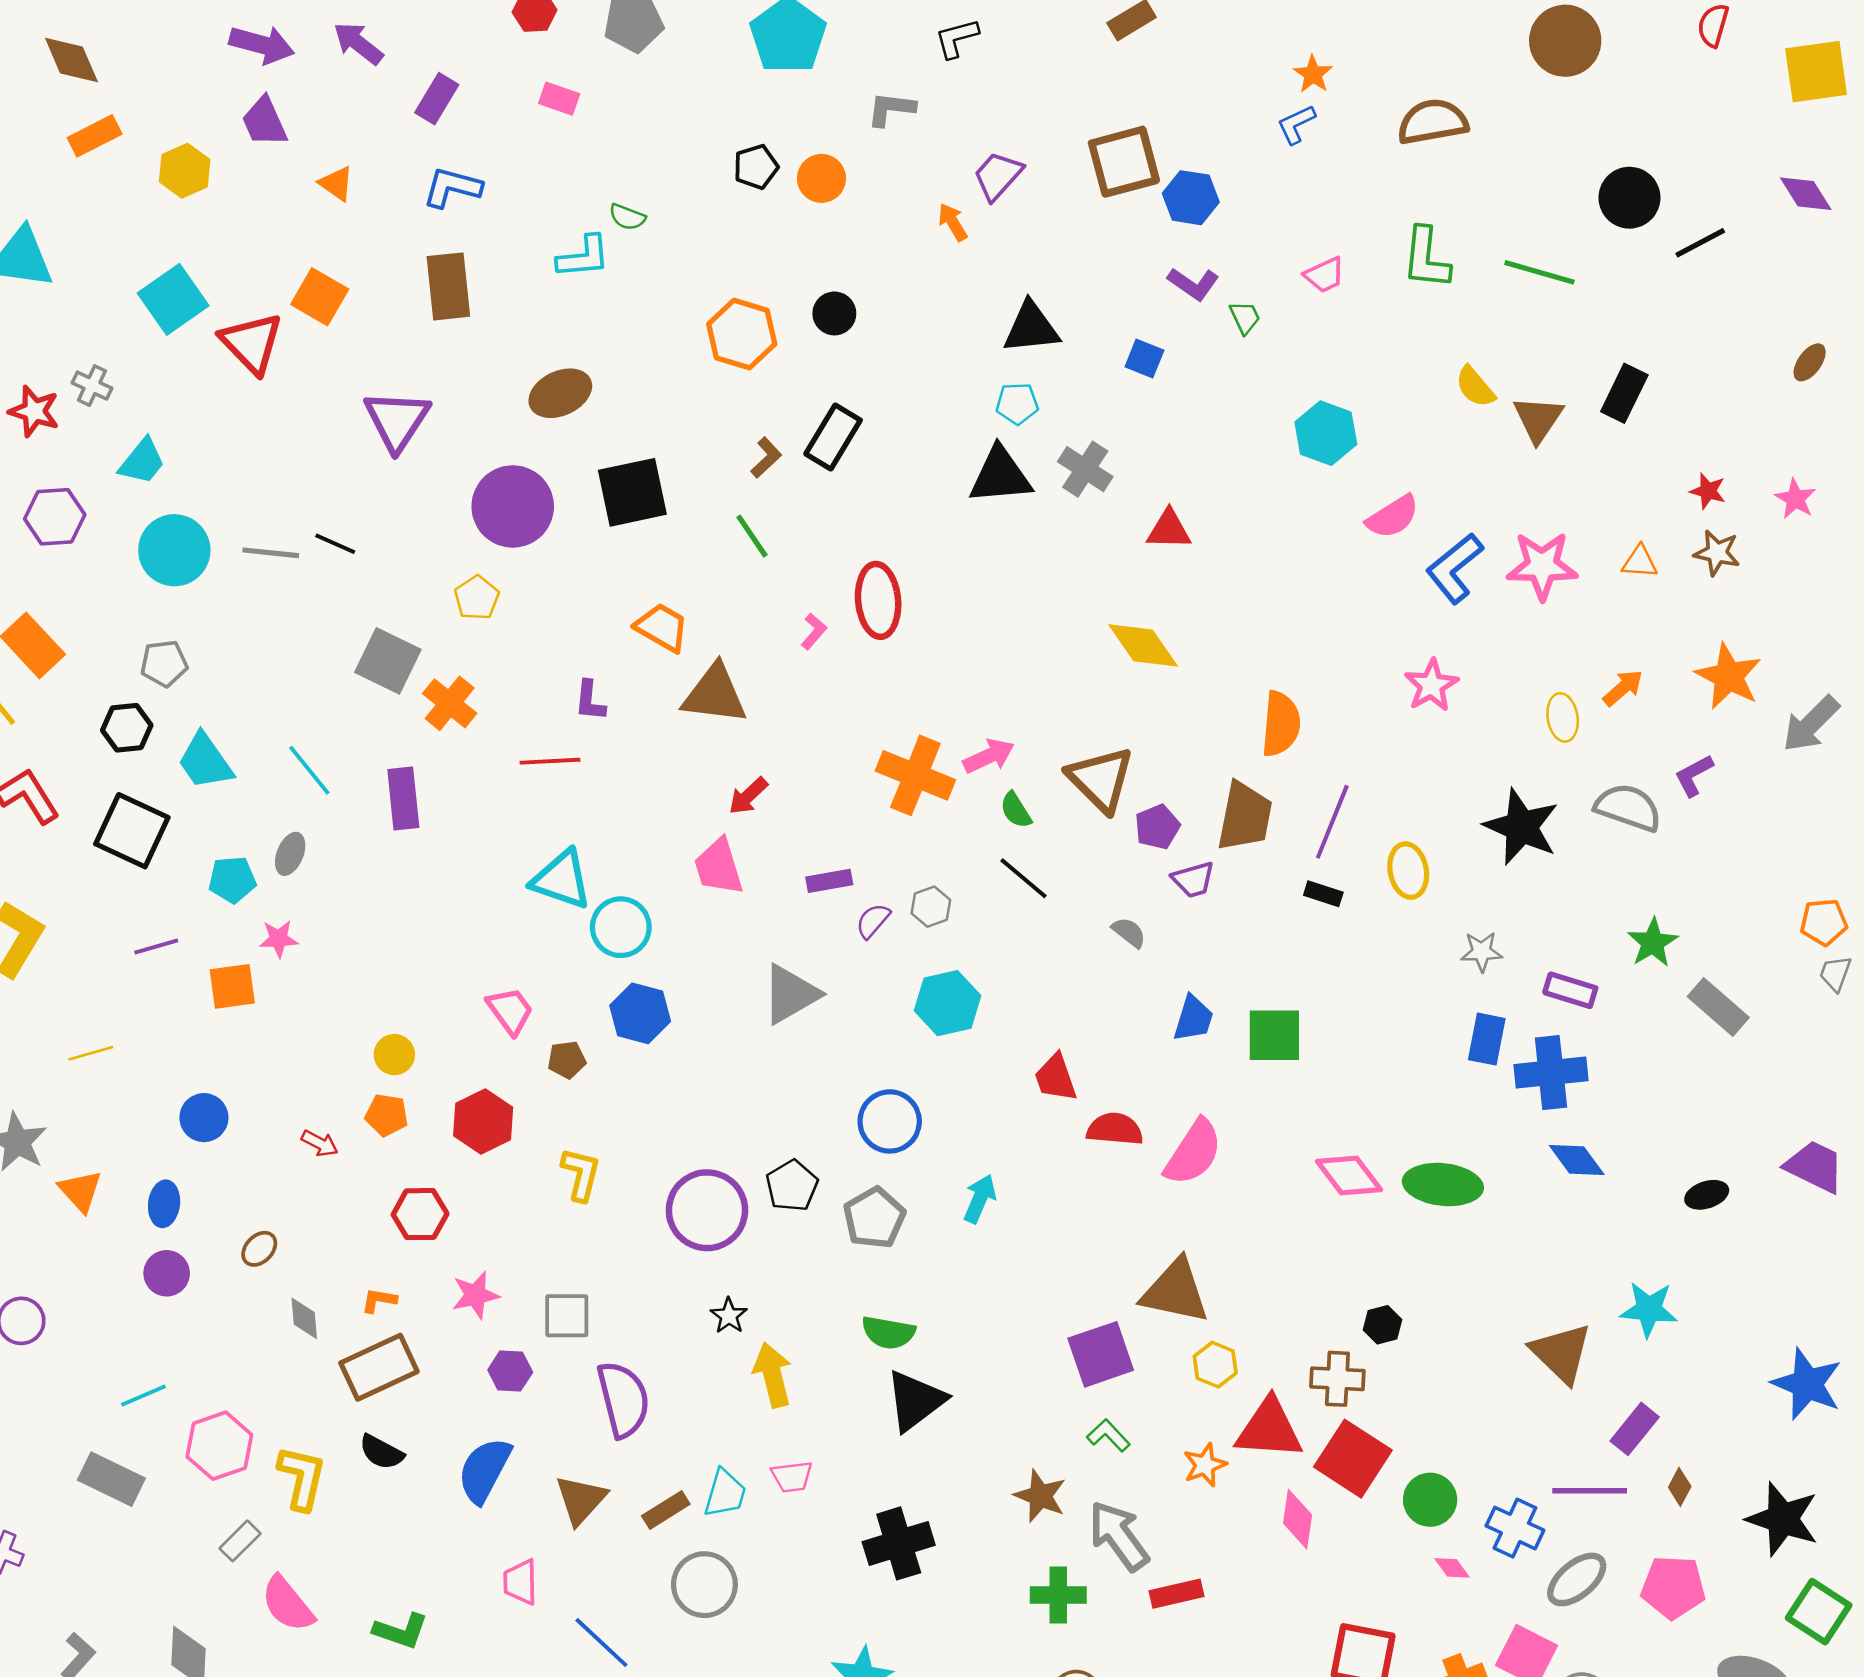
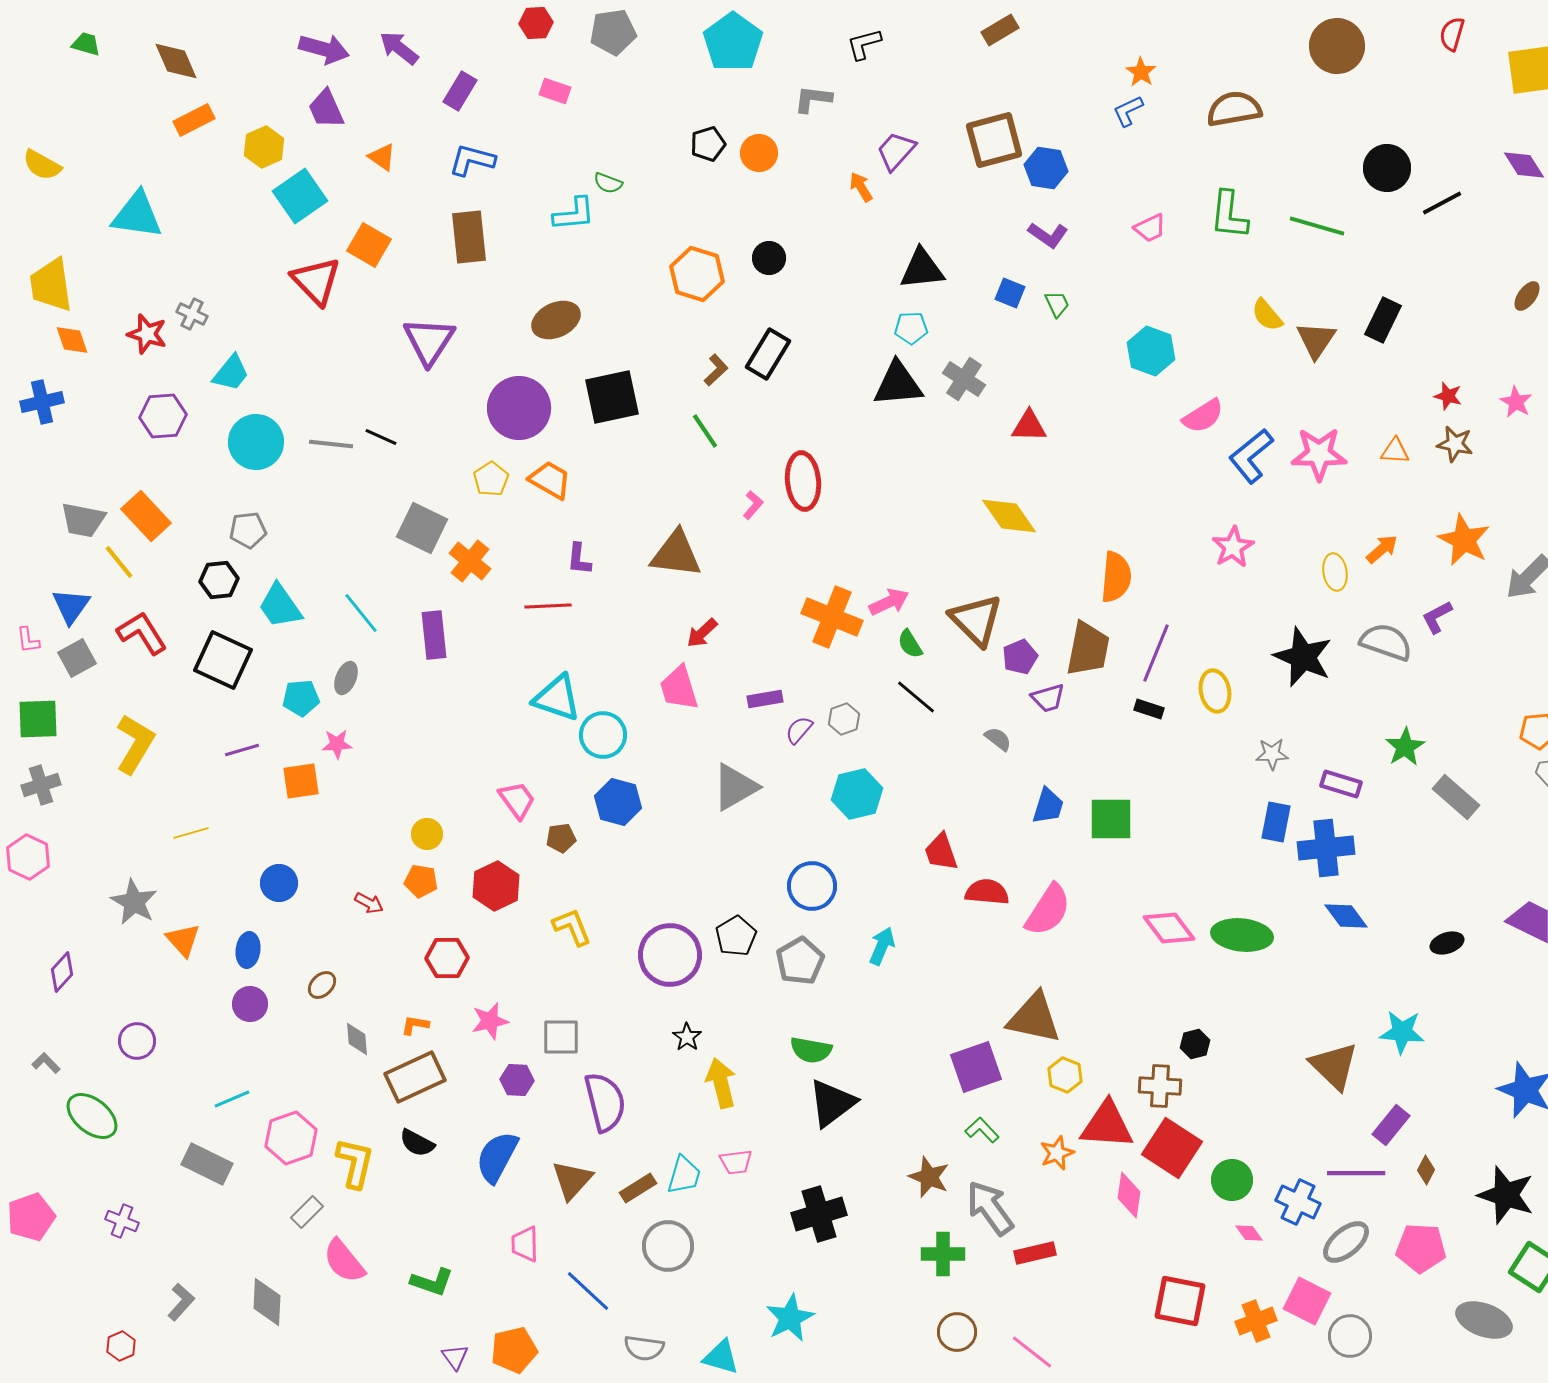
cyan square: (173, 299) -> (300, 196), moved
green trapezoid: (1245, 317) -> (1057, 304), moved
orange trapezoid: (662, 627) -> (550, 480), moved
yellow L-shape: (581, 1174) -> (572, 927), turned -36

